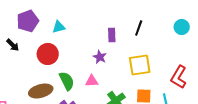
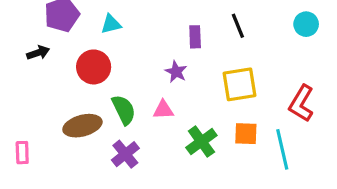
black line: (139, 28) -> (238, 26), turned -42
black arrow: (13, 45) -> (38, 53), turned -64

